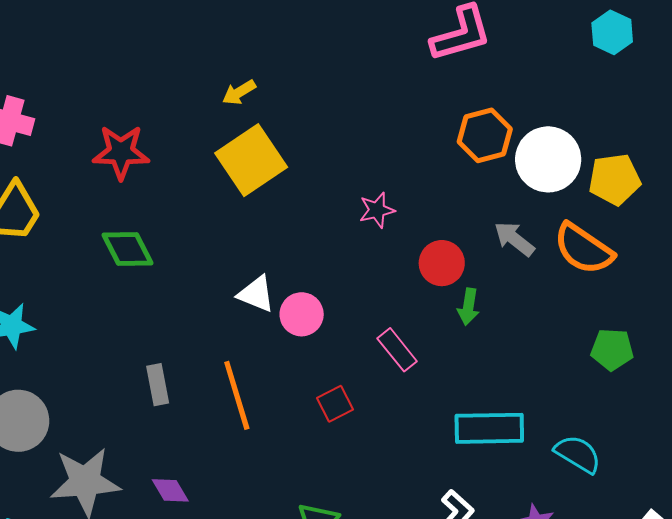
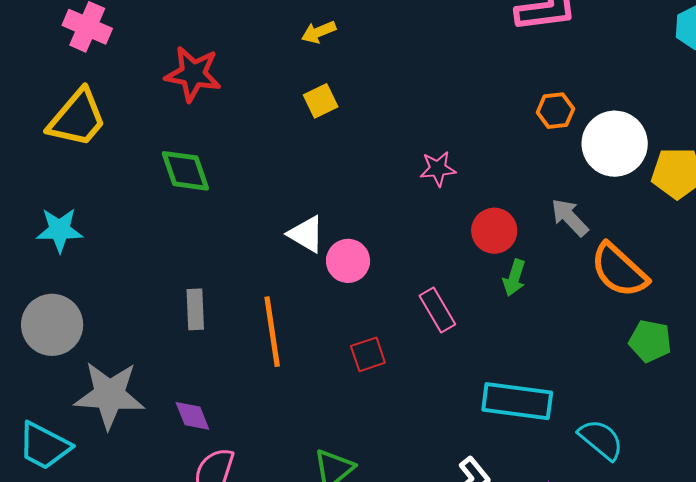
orange hexagon: (485, 135) -> (555, 111), size x0.7
yellow square: (251, 160) -> (321, 101), size x0.5
orange semicircle: (584, 249) -> (619, 270), moved

